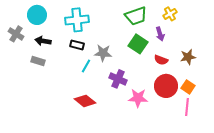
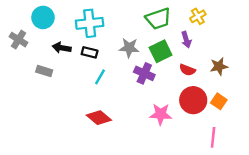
black arrow: (43, 41) -> (62, 48), moved
green square: (138, 44) -> (161, 51), turned 30
gray star: (103, 53) -> (129, 48), moved
purple cross: (118, 79) -> (144, 73), moved
pink line: (187, 107) -> (213, 137), moved

